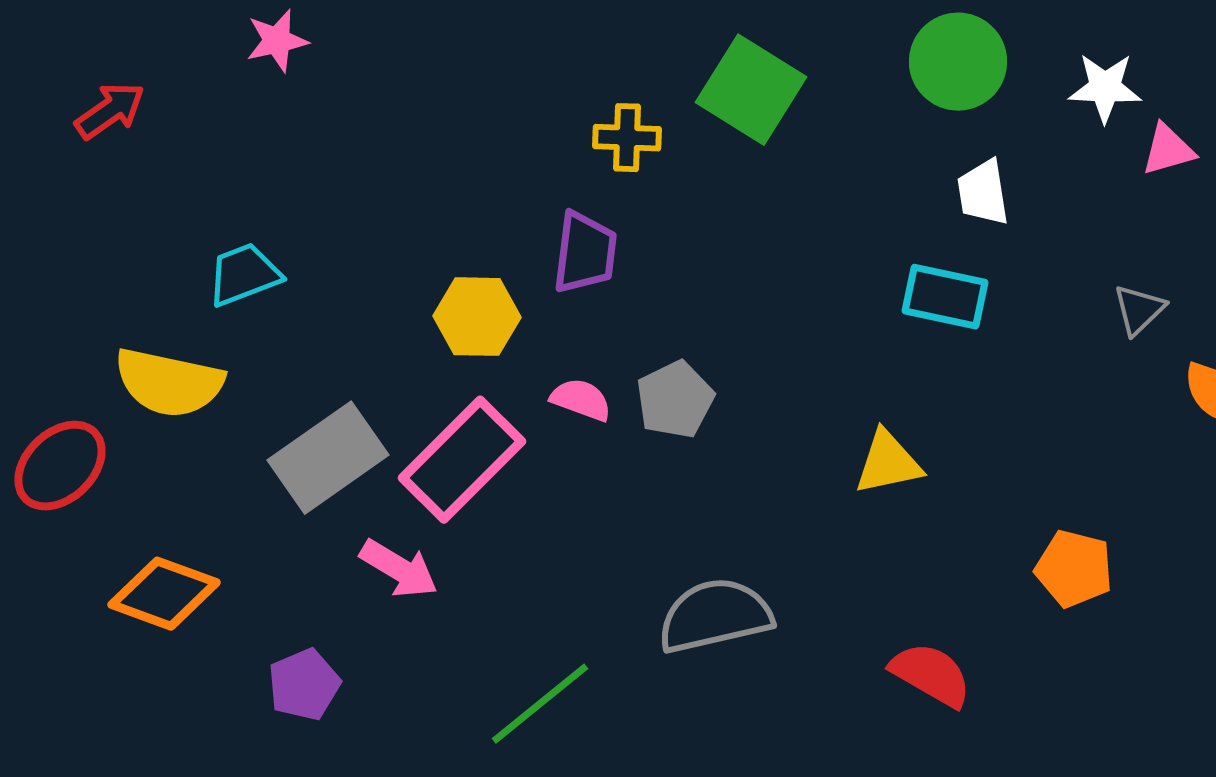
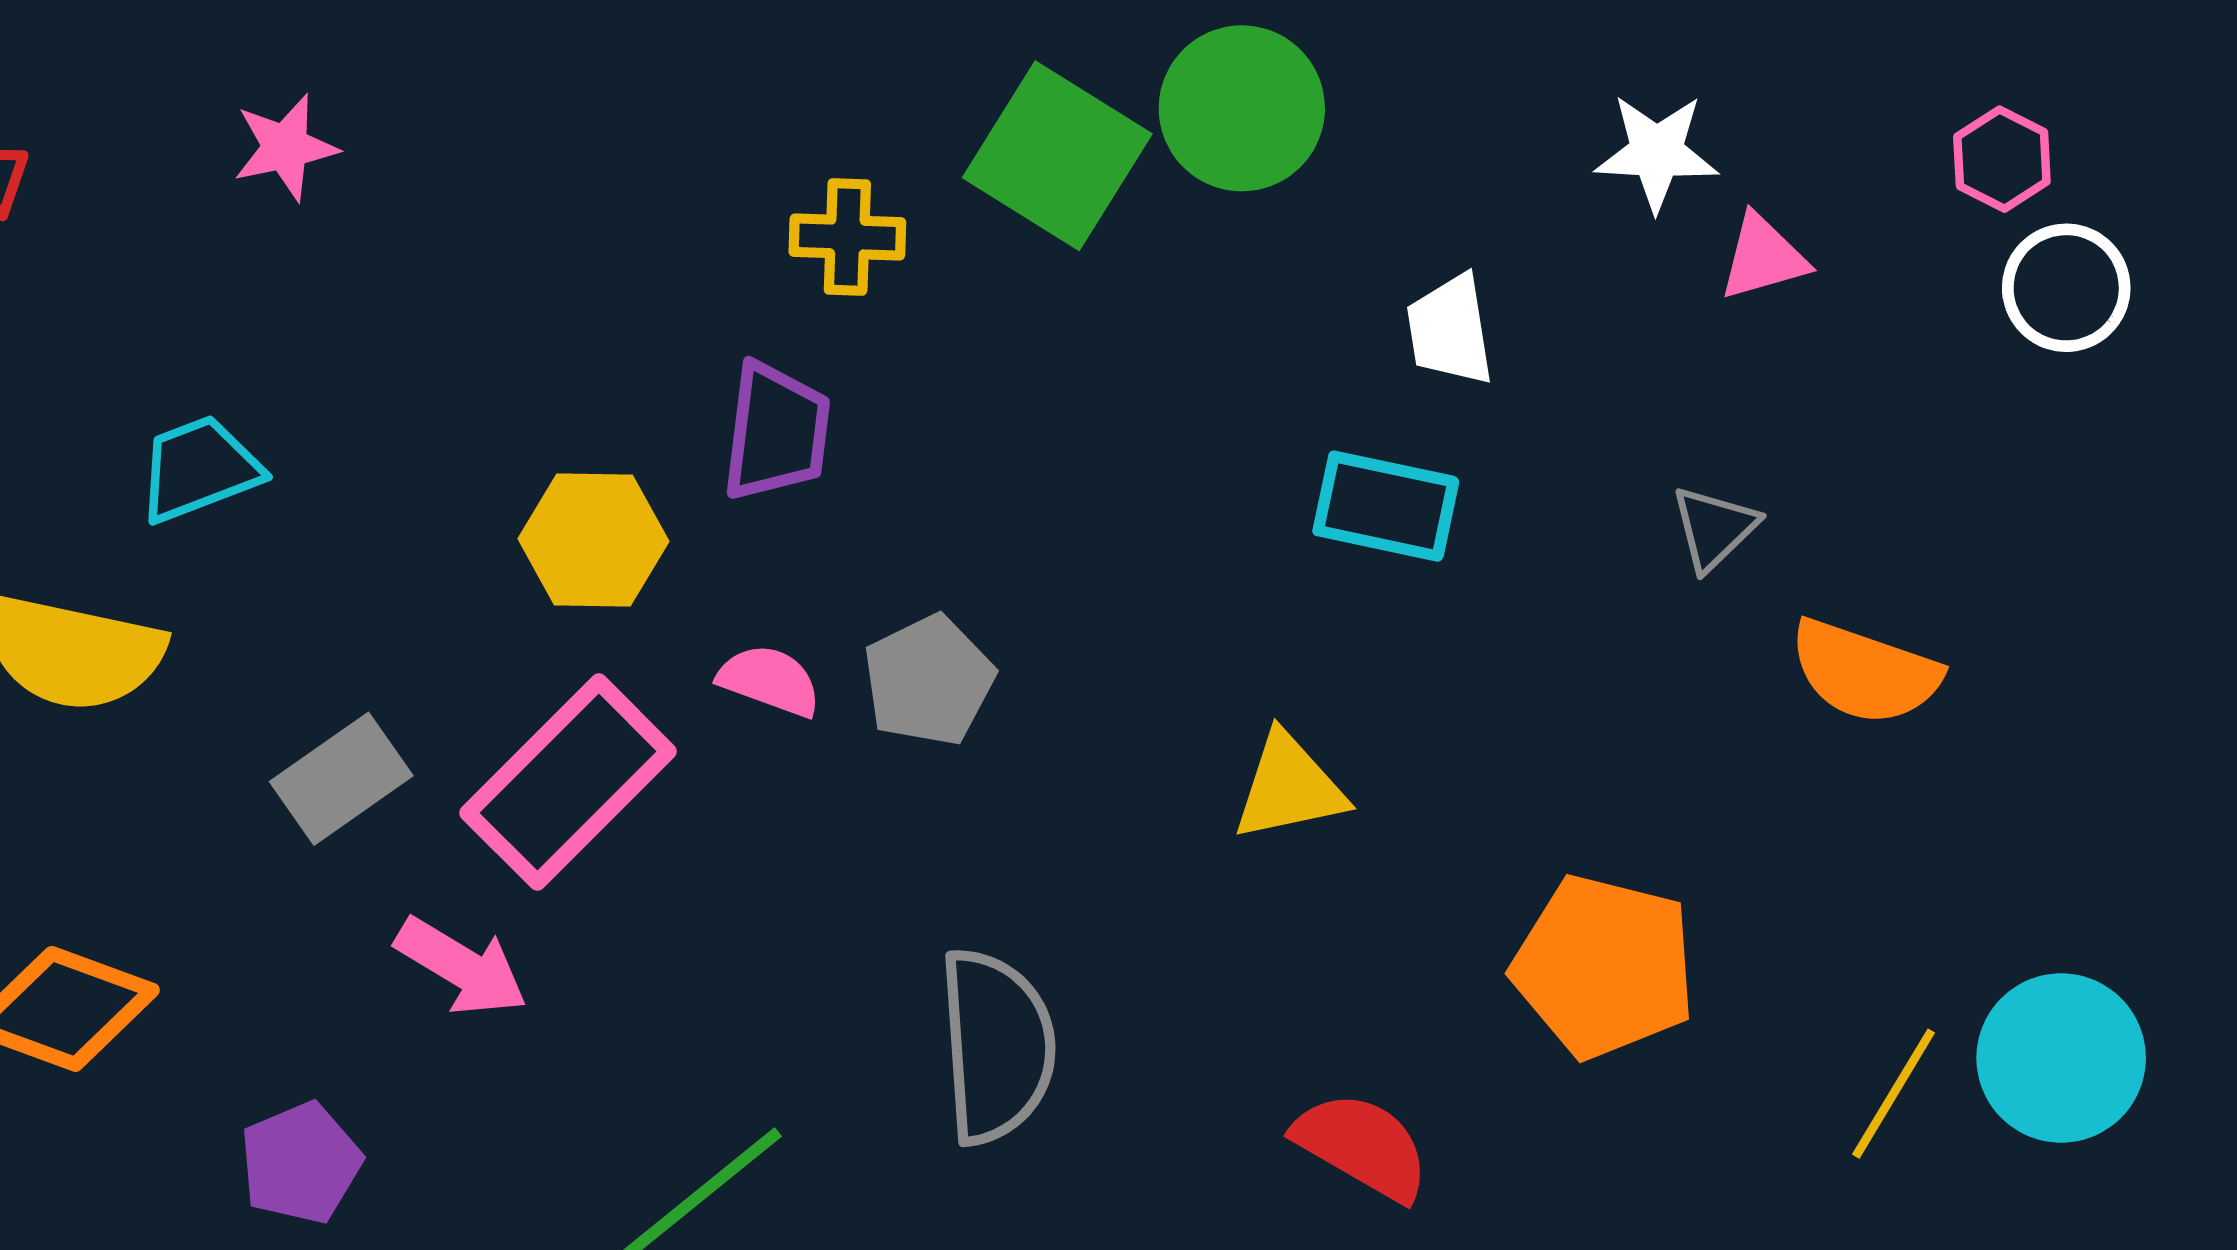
pink star: (277, 41) -> (285, 147), moved
green circle: (958, 62) -> (1242, 108), moved
gray rectangle: (328, 458) -> (341, 779), size x0.7
orange pentagon: (1074, 569) -> (1604, 967), size x1.4
gray semicircle: (715, 616) -> (996, 1046), turned 99

